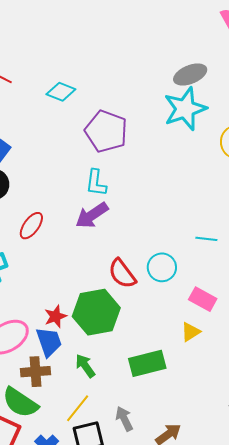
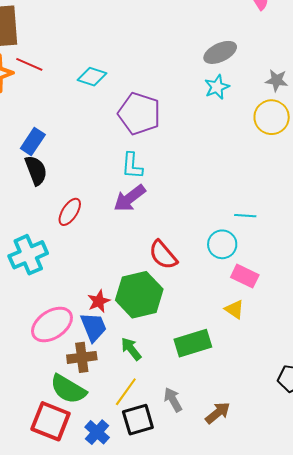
cyan star: (185, 109) -> (217, 87), size x0.6
cyan circle: (162, 267) -> (222, 244), moved
yellow triangle: (191, 332) -> (234, 309), turned -50

